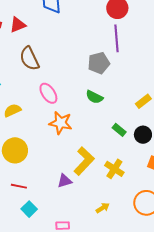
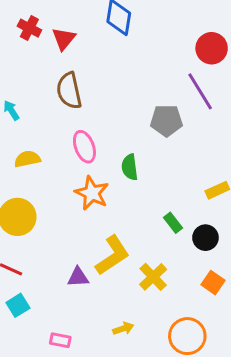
red triangle: (18, 25) -> (64, 39), turned -42
purple line: (116, 38) -> (200, 91), turned -40
green semicircle: (94, 97) -> (130, 167), moved, turned 42

